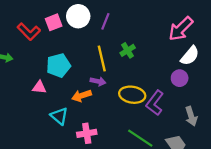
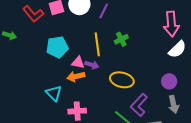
pink arrow: (181, 29) -> (171, 24), turned -55
purple circle: (180, 78) -> (169, 81), moved
pink triangle: (39, 87) -> (78, 63), moved
purple L-shape: (155, 103) -> (139, 105), moved

